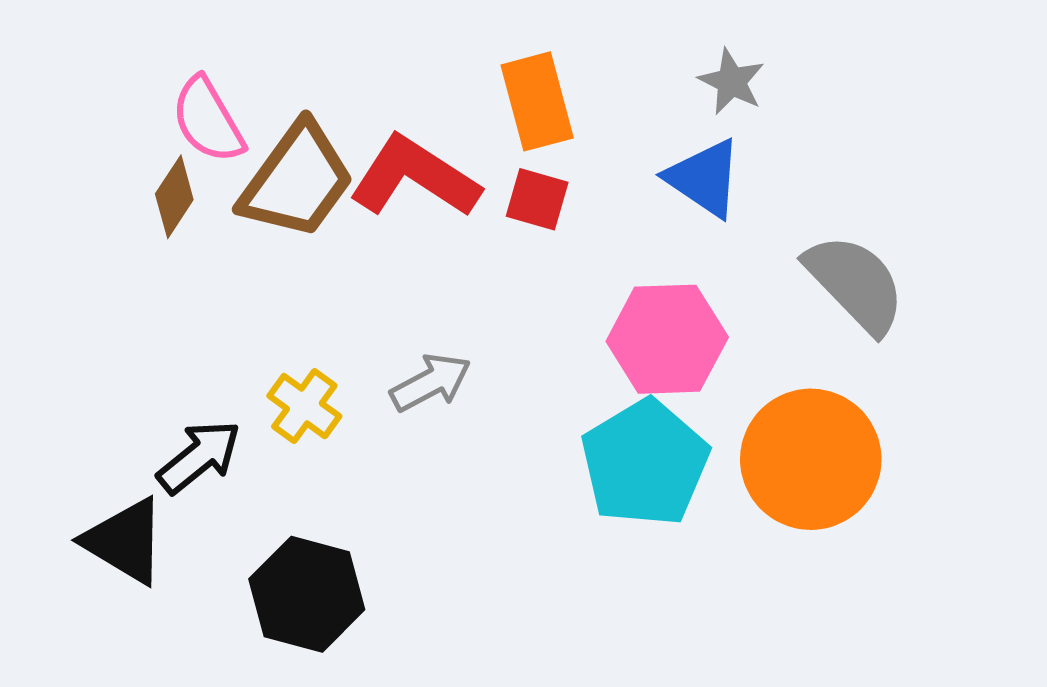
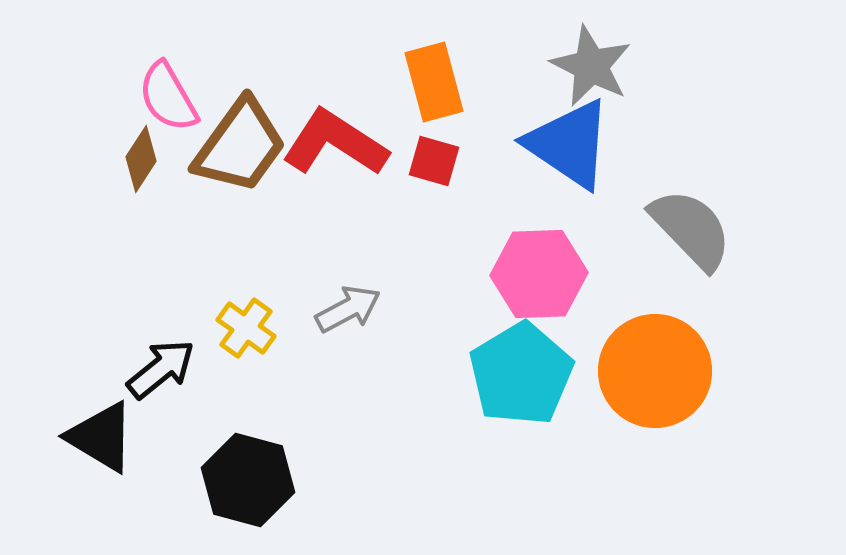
gray star: (732, 82) -> (591, 66), size x1.5
blue triangle: (704, 178) -> (569, 144), size x1.4

